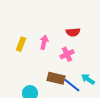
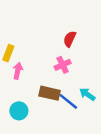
red semicircle: (73, 32) -> (70, 39), turned 120
pink arrow: (44, 42) -> (18, 71), moved

